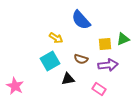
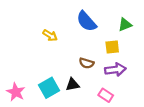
yellow arrow: (56, 38) -> (50, 35), moved
green triangle: (123, 39) -> (125, 25), moved
cyan square: (50, 61) -> (49, 88), moved

